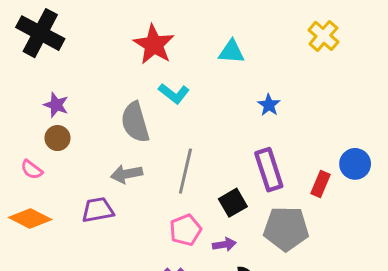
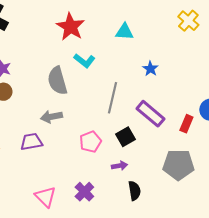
purple rectangle: (269, 170) -> (150, 114), turned -32
gray line: (185, 171) -> (112, 98), moved
gray pentagon: (286, 229) -> (178, 165), moved
pink pentagon: (185, 230) -> (90, 142), moved

